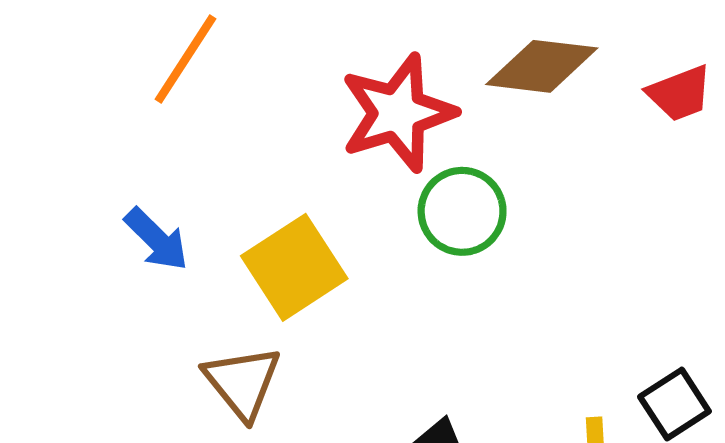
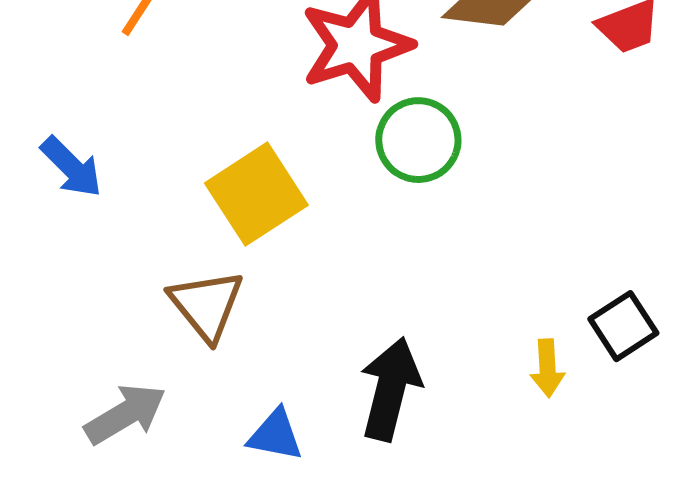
blue arrow: (156, 239) -> (71, 167), moved

